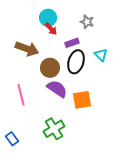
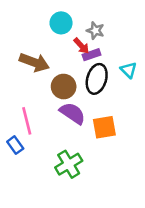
gray star: (87, 22) -> (95, 31), moved
red arrow: (51, 29) -> (81, 46), moved
blue rectangle: (12, 139) -> (15, 145), moved

